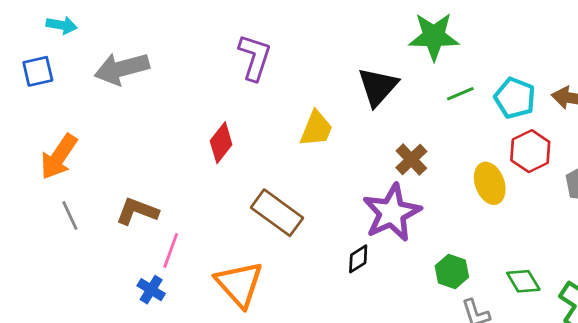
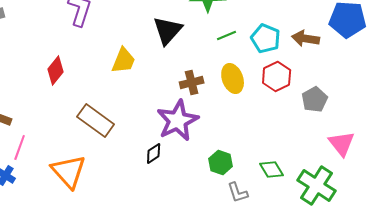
brown cross: (411, 160) -> (192, 82), turned 30
yellow ellipse: (490, 183) -> (233, 78), moved

